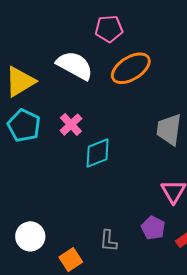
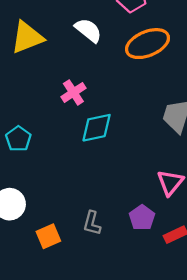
white semicircle: (75, 65) -> (88, 30), size x0.7
cyan pentagon: (24, 126) -> (18, 139), moved, size x0.7

